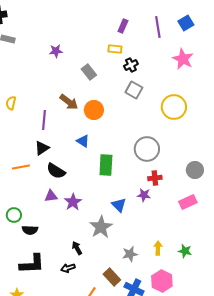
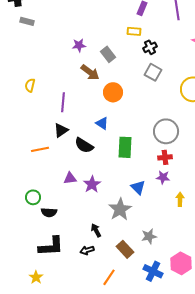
purple star: (56, 51) -> (79, 45), moved
brown arrow: (69, 102) -> (90, 72), moved
black semicircle: (56, 171) -> (84, 145), moved
red cross: (155, 178) -> (165, 157), moved
yellow arrow: (158, 248) -> (180, 199), moved
brown rectangle: (112, 277) -> (125, 249), moved

